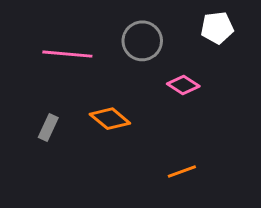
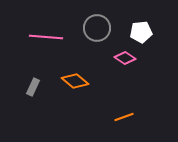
white pentagon: (217, 28) -> (141, 32), moved

